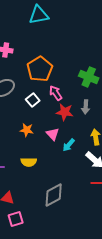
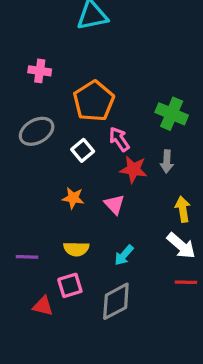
cyan arrow: (69, 145) -> (124, 255), moved
pink square: (16, 219) -> (70, 285), moved

